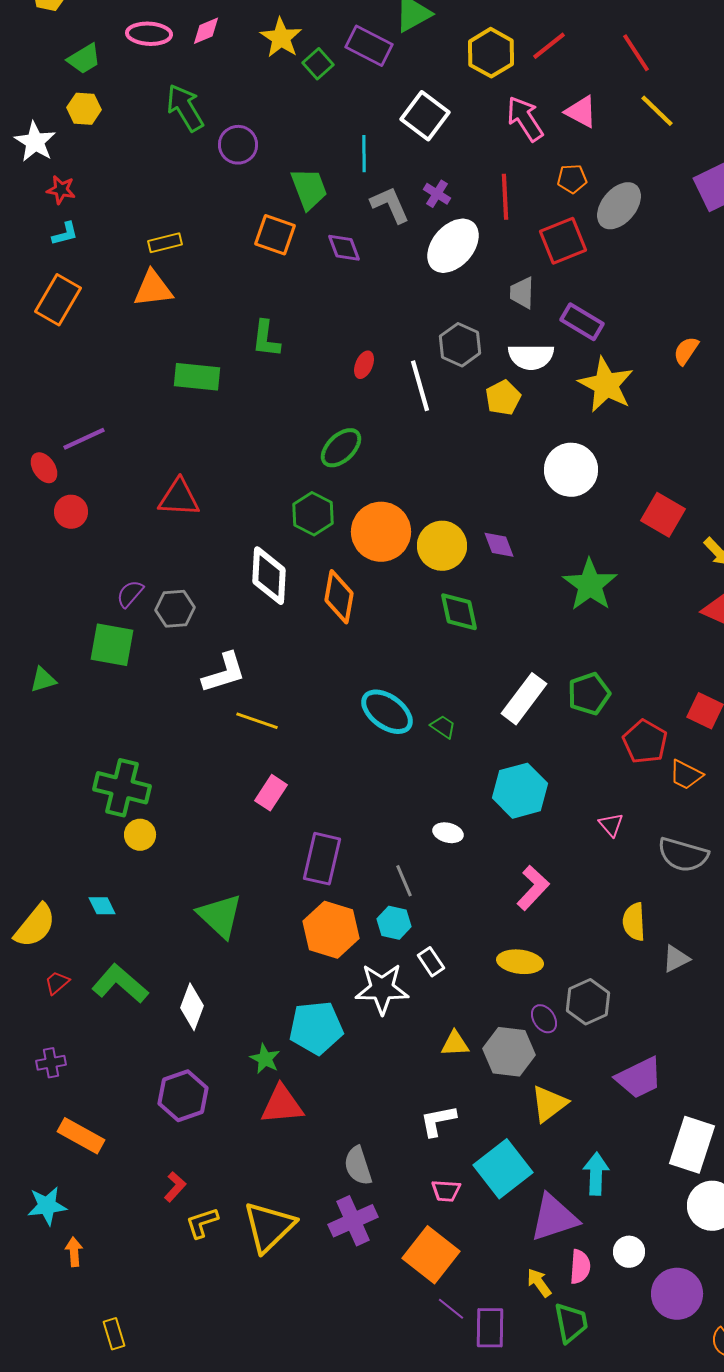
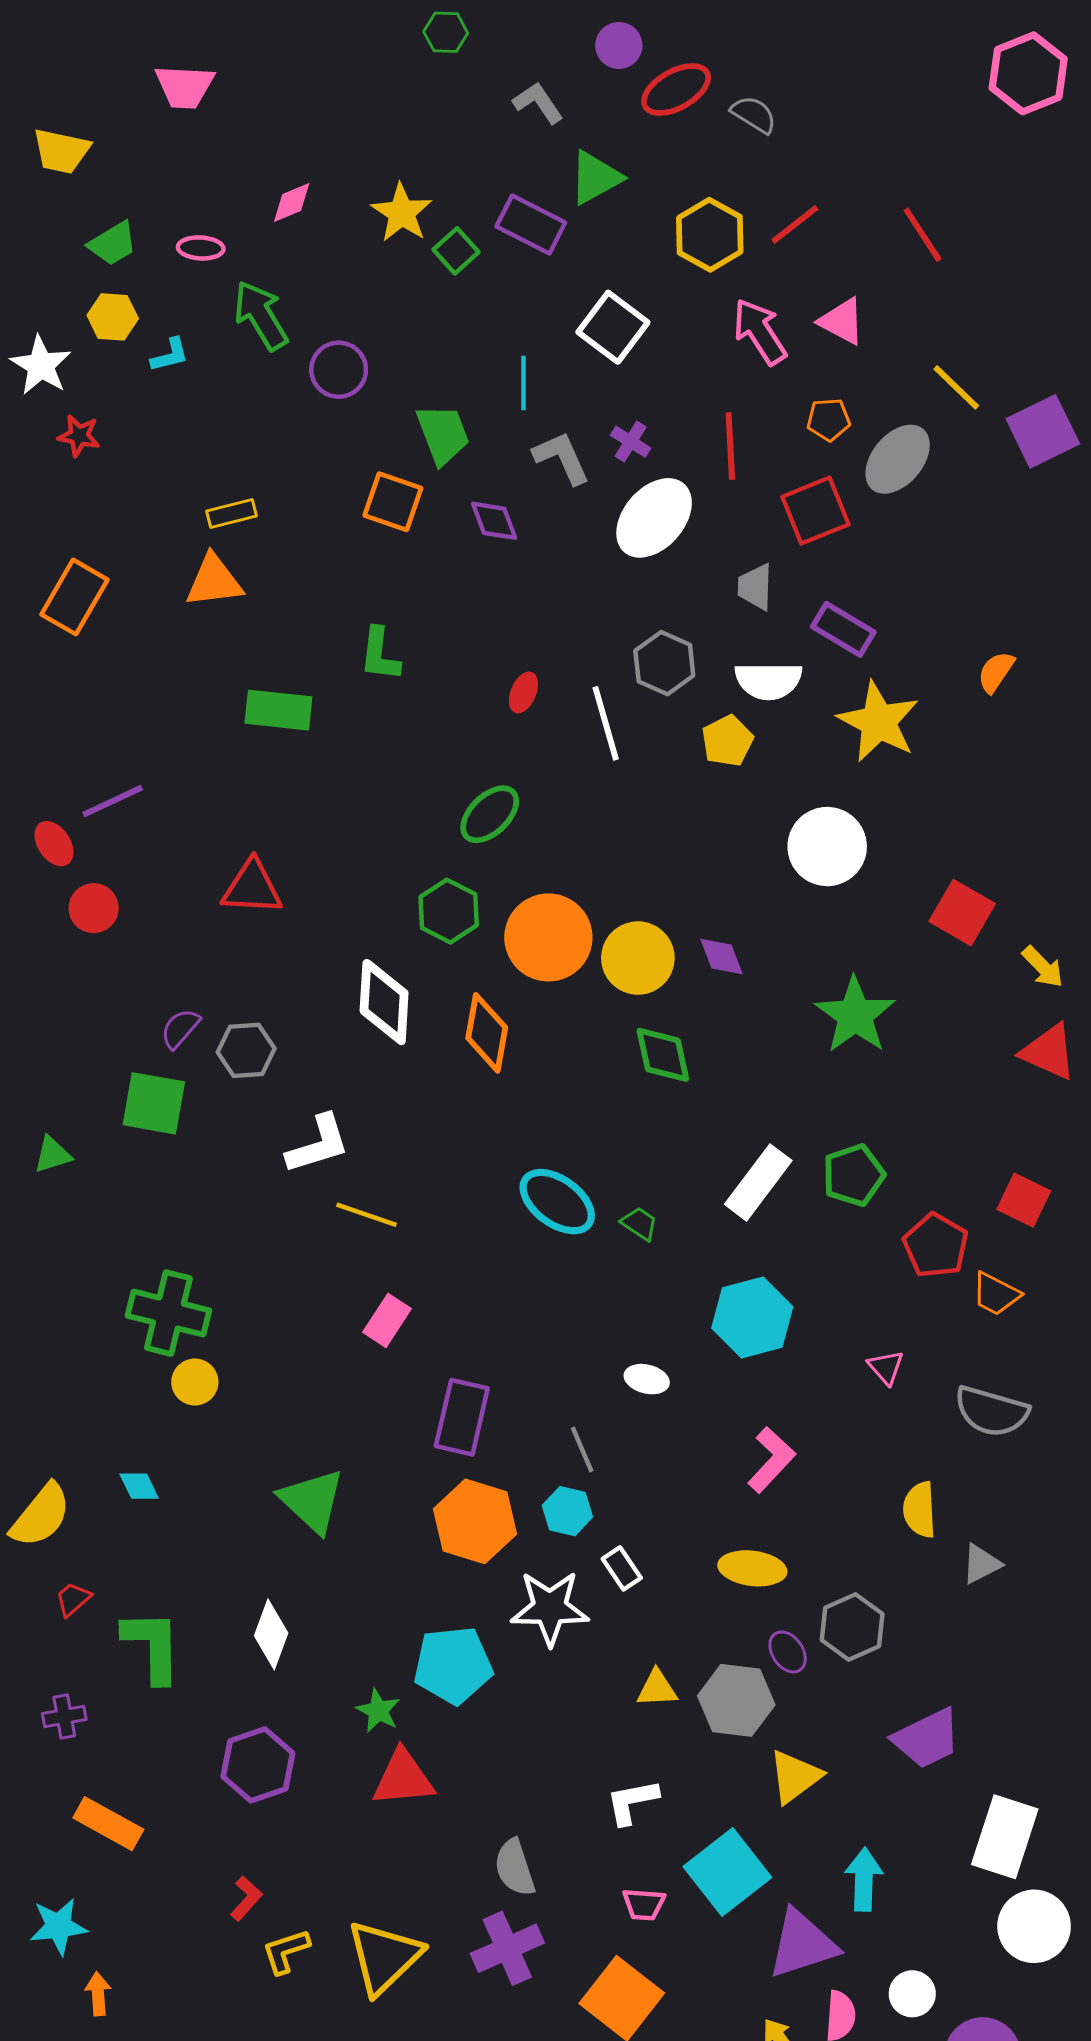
pink ellipse: (149, 34) -> (201, 248), moved, size x0.7
yellow line: (657, 111) -> (956, 387), moved
cyan L-shape: (65, 234) -> (170, 355), moved
green L-shape: (120, 984) -> (152, 1646), moved, turned 48

